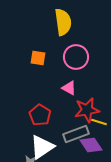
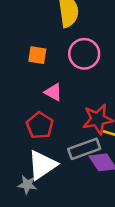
pink triangle: (69, 88) -> (53, 92), moved

